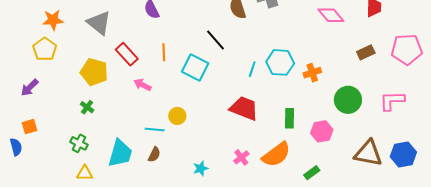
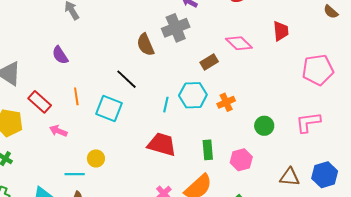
brown rectangle: (366, 52) -> (209, 62), moved
green circle: (348, 100) -> (264, 126), size x0.7
brown triangle: (368, 153) -> (290, 177), size x0.7

